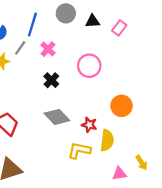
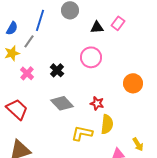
black triangle: (93, 21) -> (97, 27), moved
pink cross: (48, 49) -> (27, 73), moved
orange circle: (122, 106) -> (133, 83), moved
red star: (89, 125) -> (97, 103), moved

